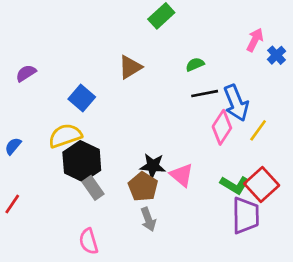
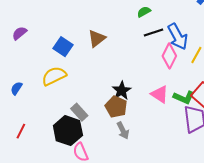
brown triangle: (130, 67) -> (97, 38), moved
black hexagon: (82, 161) -> (68, 131), moved
black star: (153, 166) -> (122, 91), turned -30
pink triangle: (182, 175) -> (160, 94), moved

